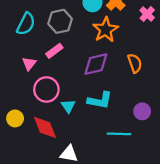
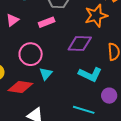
pink triangle: (29, 64) -> (12, 20), moved
cyan L-shape: (100, 100) -> (90, 74), moved
red diamond: (45, 127) -> (20, 87), turned -75

